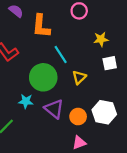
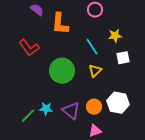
cyan line: (61, 54) -> (92, 47), moved
cyan star: (26, 101) -> (46, 109), moved
purple triangle: (54, 109) -> (71, 111), moved

